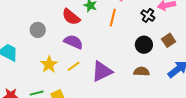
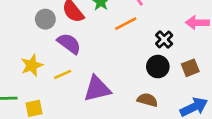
black cross: (148, 16) -> (164, 40), moved
orange line: (113, 18) -> (126, 24), turned 36
gray circle: (38, 30) -> (45, 19), moved

